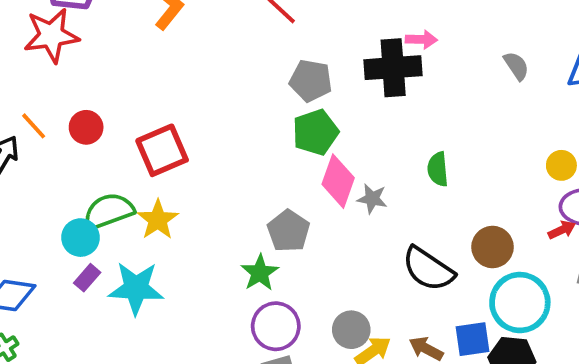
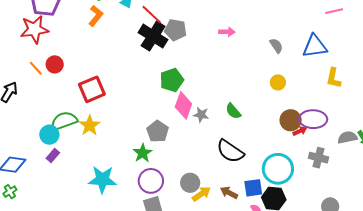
black cross: (393, 68) -> (153, 36), moved, turned 36
gray pentagon: (311, 81) -> (175, 30), moved
orange line: (34, 126) -> (36, 68), moved
red circle: (86, 127) -> (55, 64), moved
yellow circle: (561, 165) -> (278, 82), moved
green semicircle: (438, 169) -> (233, 111), moved, turned -36
brown circle: (492, 247) -> (291, 120), moved
cyan star: (136, 288) -> (102, 179), moved

